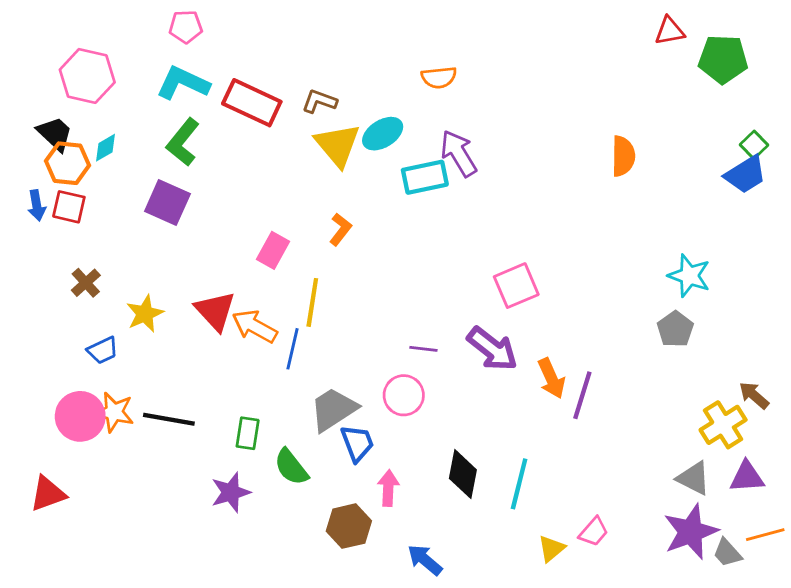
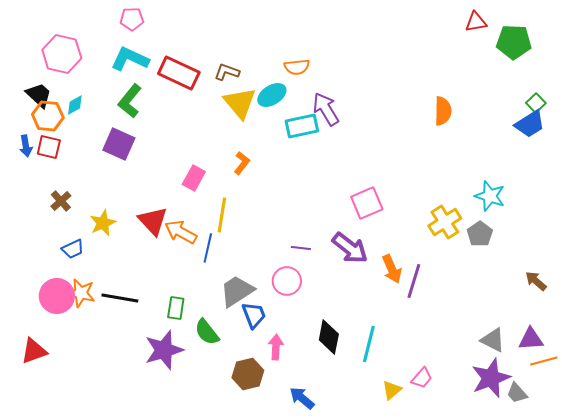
orange semicircle: (439, 77) -> (297, 67), moved
yellow cross: (723, 425) -> (445, 222), moved
purple star: (231, 492) -> (164, 350), size x1.4
orange line: (765, 535) -> (544, 361), moved

